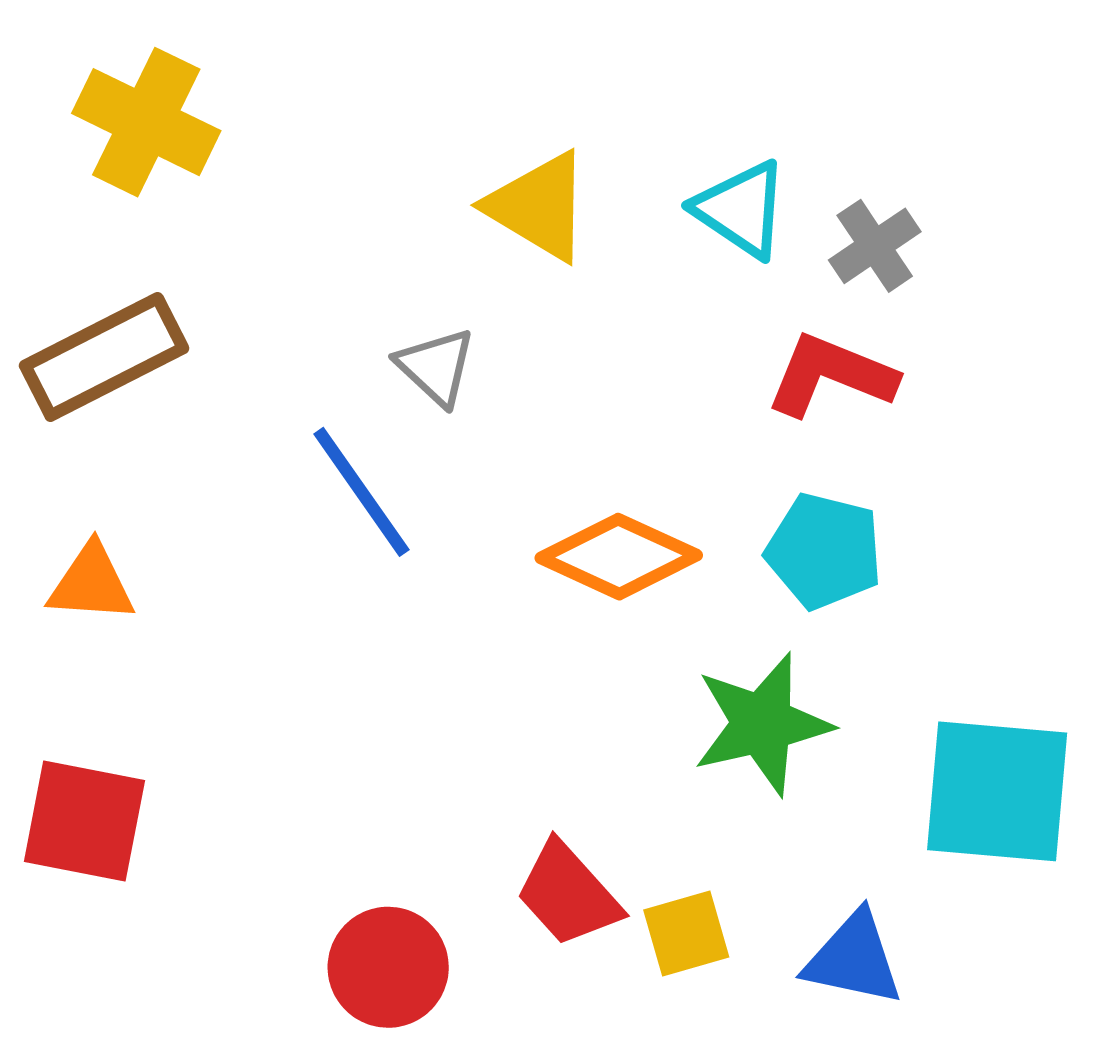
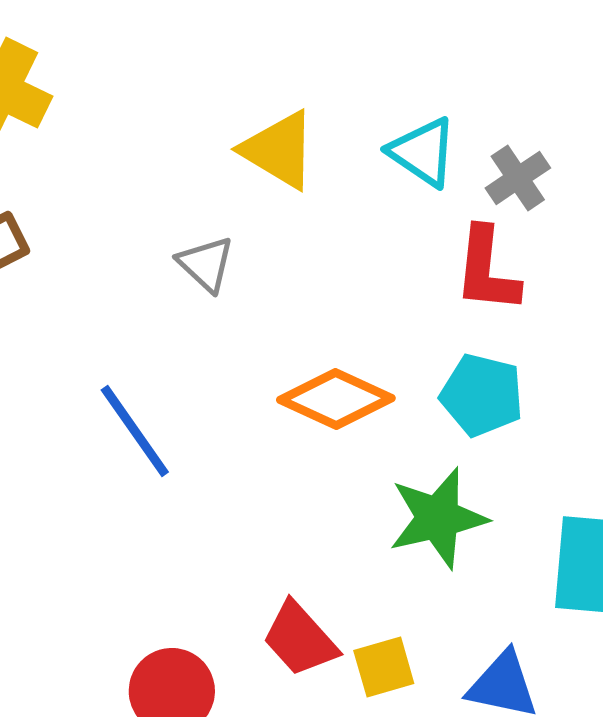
red L-shape: (831, 375) -> (487, 270), turned -106
blue line: (361, 492) -> (135, 431), moved

